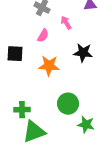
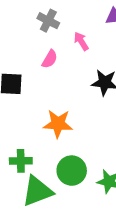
orange star: (49, 66) -> (58, 124), moved
green circle: (68, 104) -> (72, 171), moved

